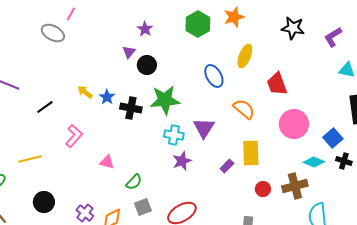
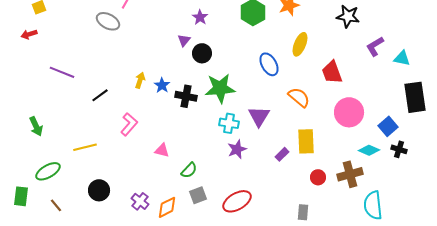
purple L-shape: (333, 37) -> (375, 46), moved
yellow arrow: (85, 92) -> (140, 80), turned 70

